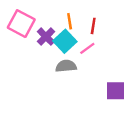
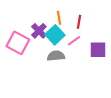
pink square: (21, 24) -> (18, 43), moved
purple square: (116, 91) -> (98, 50), moved

